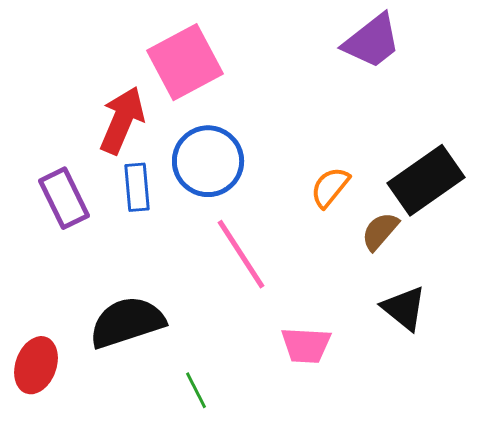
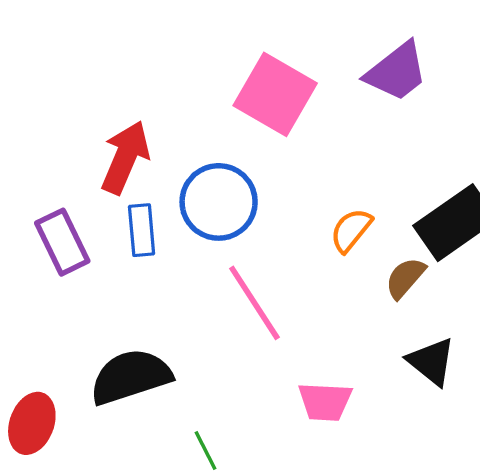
pink square: (185, 62) -> (275, 94), moved, turned -32

